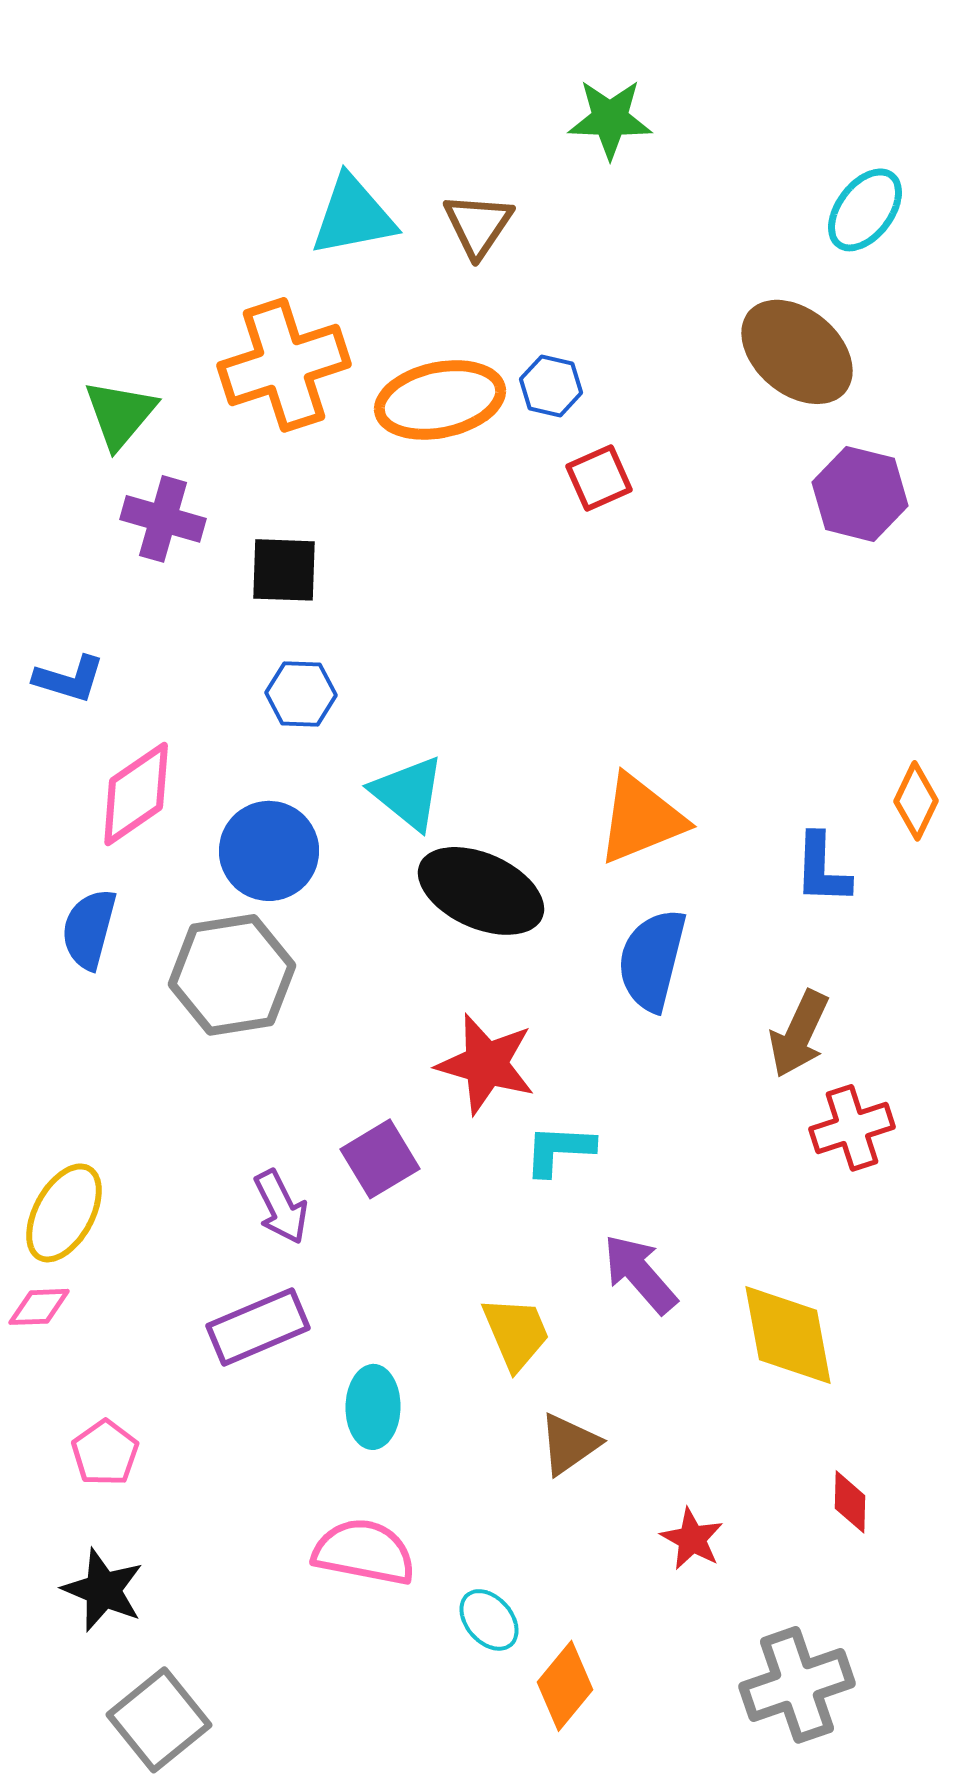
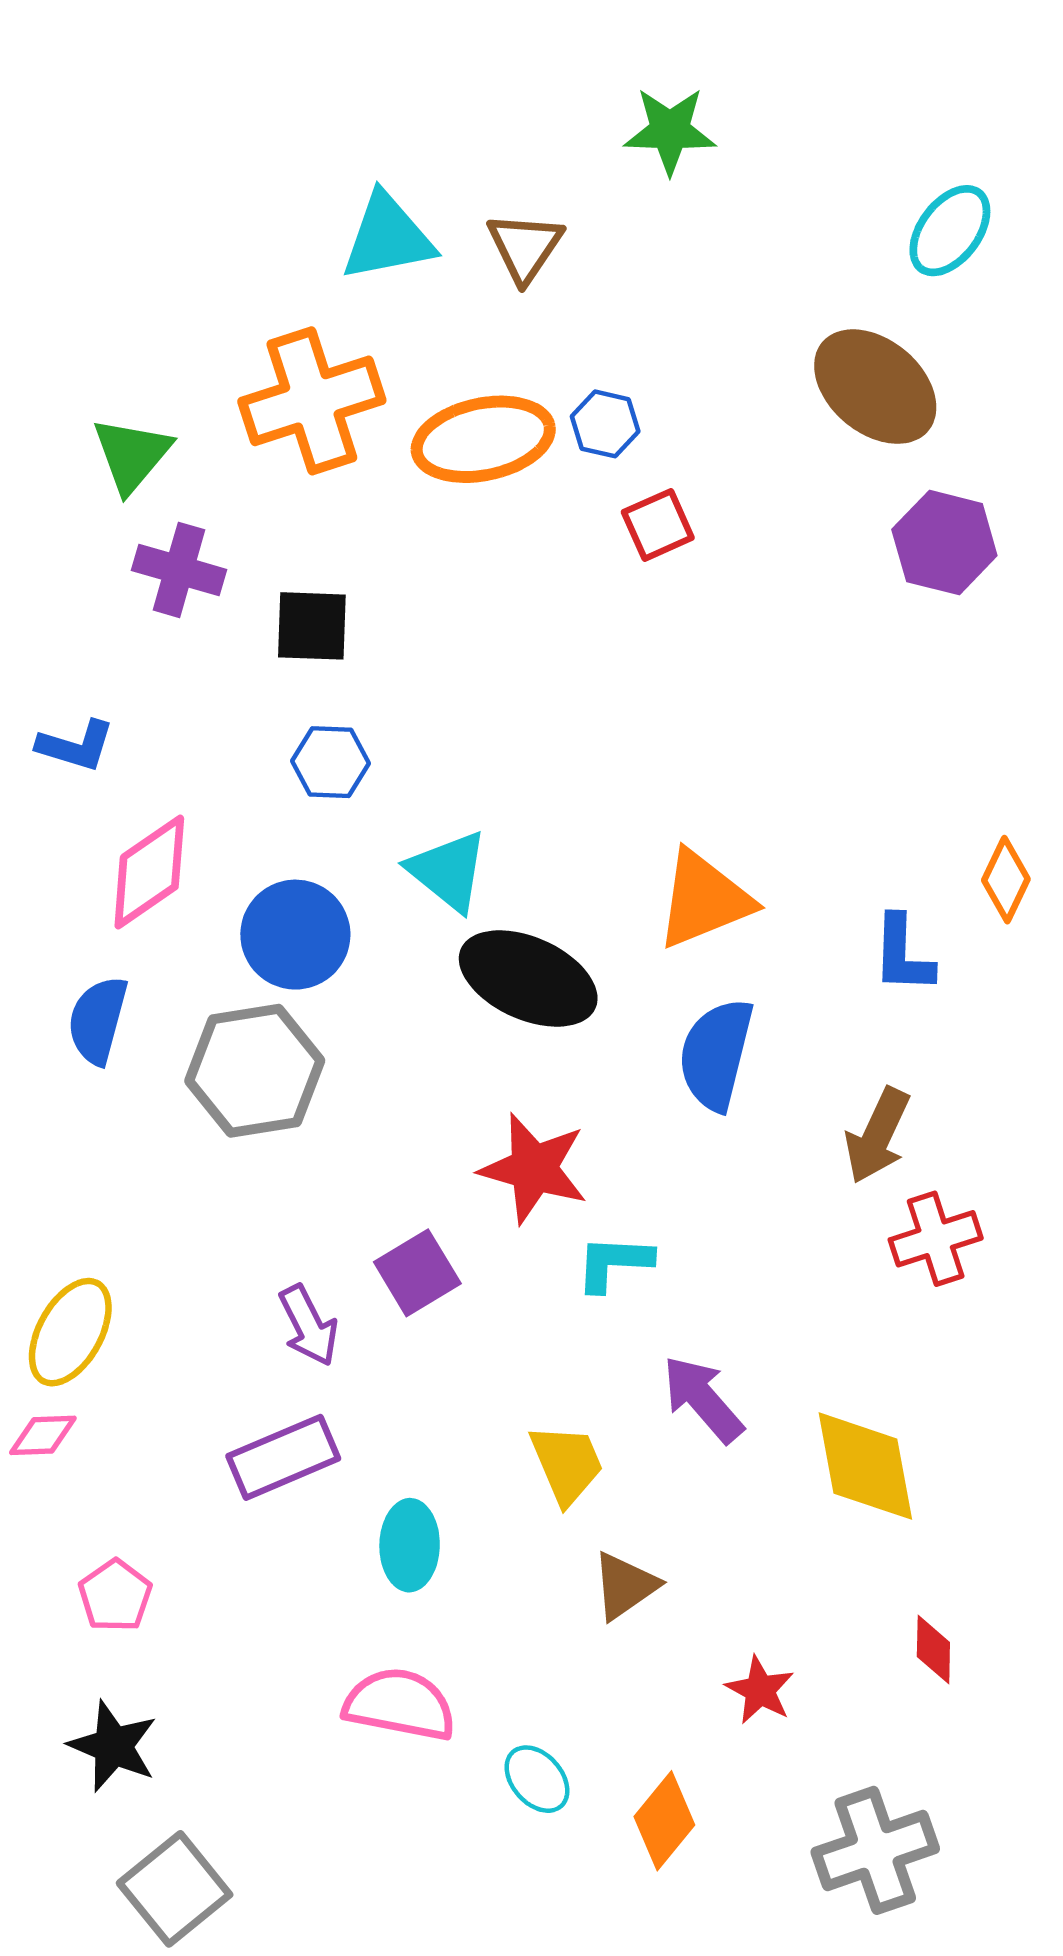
orange diamond: (565, 1686) -> (664, 1821), moved

